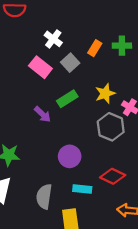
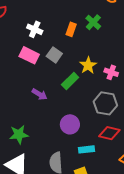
green cross: (122, 46) -> (93, 22), turned -35
gray square: (70, 63) -> (54, 55), moved
green rectangle: (67, 99) -> (70, 81), moved
gray hexagon: (111, 127) -> (105, 103), moved

